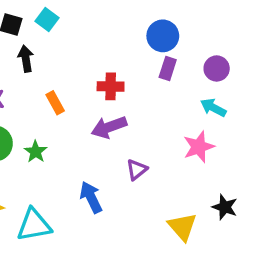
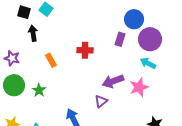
blue circle: (163, 36) -> (134, 19), moved
purple circle: (217, 68) -> (150, 39), size x1.5
purple arrow: (109, 127) -> (113, 81), moved

